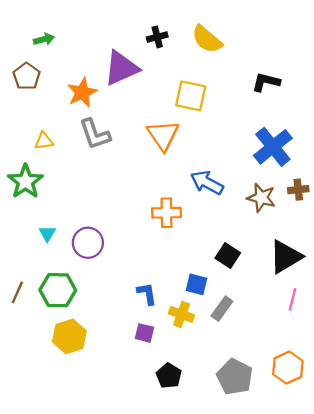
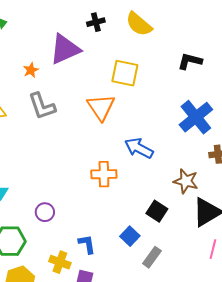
orange star: (82, 92) -> (31, 70), size x0.6
brown star: (261, 198) -> (186, 181), moved
purple circle: (88, 243) -> (45, 212), moved, size x0.7
blue square: (197, 284) -> (130, 236), turned 30
yellow cross: (181, 314) -> (60, 262), moved

